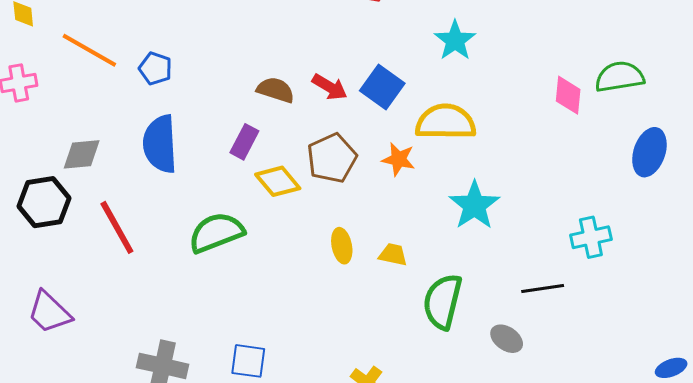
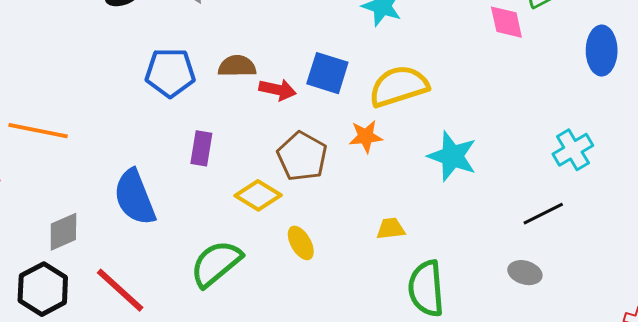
blue pentagon: (155, 68) -> (170, 73), moved, size x1.5
brown semicircle: (276, 90) -> (237, 66), moved
purple rectangle: (244, 142) -> (201, 148), moved
yellow ellipse: (342, 246) -> (301, 243), moved
green semicircle: (442, 302) -> (426, 288), moved

